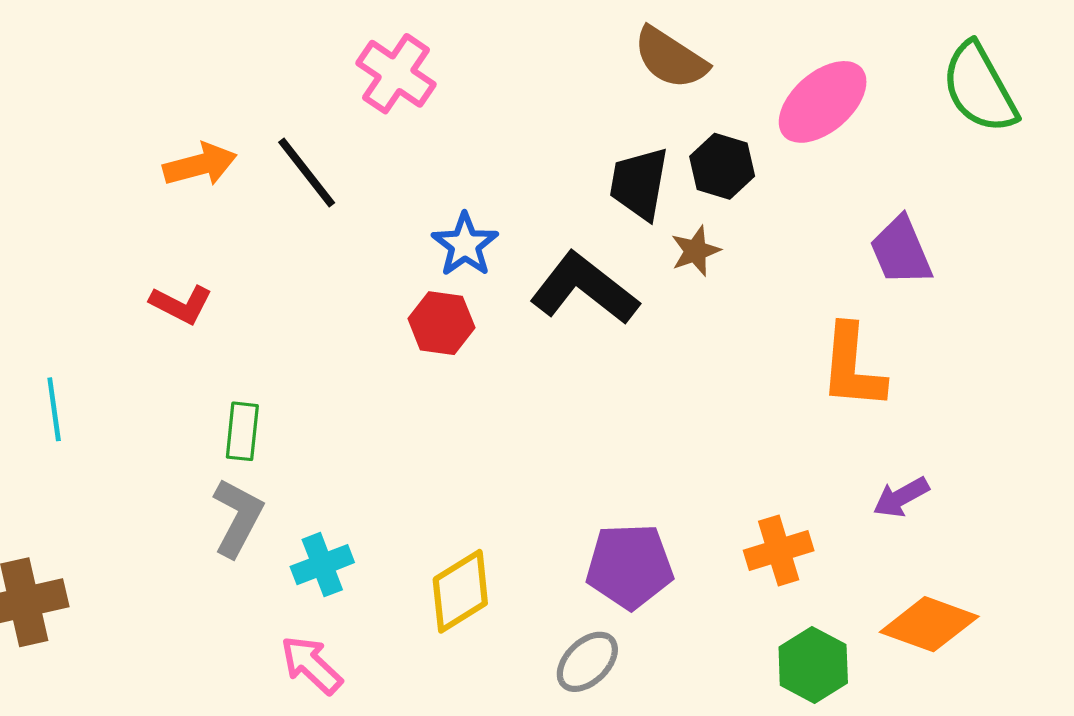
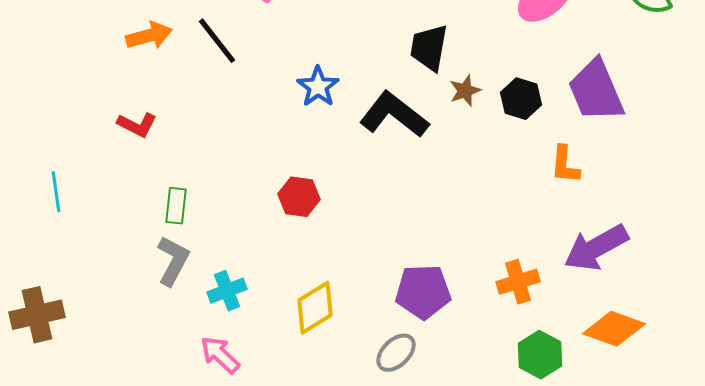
black hexagon: (722, 166) -> (521, 99), moved
purple trapezoid: (901, 251) -> (596, 91), size x1.4
red hexagon: (441, 323) -> (299, 197), moved
orange L-shape: (852, 367) -> (565, 165), size x0.7
purple arrow: (901, 497) -> (596, 248), size x1.8

